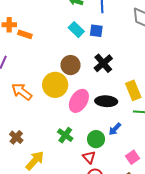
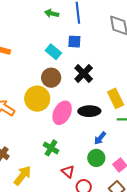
cyan rectangle: (76, 30) -> (53, 52), moved
green circle: (96, 139) -> (96, 158), moved
red triangle: (89, 157) -> (68, 172), moved

